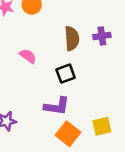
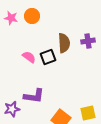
black square: (66, 74) -> (48, 57), moved
purple L-shape: (57, 106) -> (34, 96), moved

